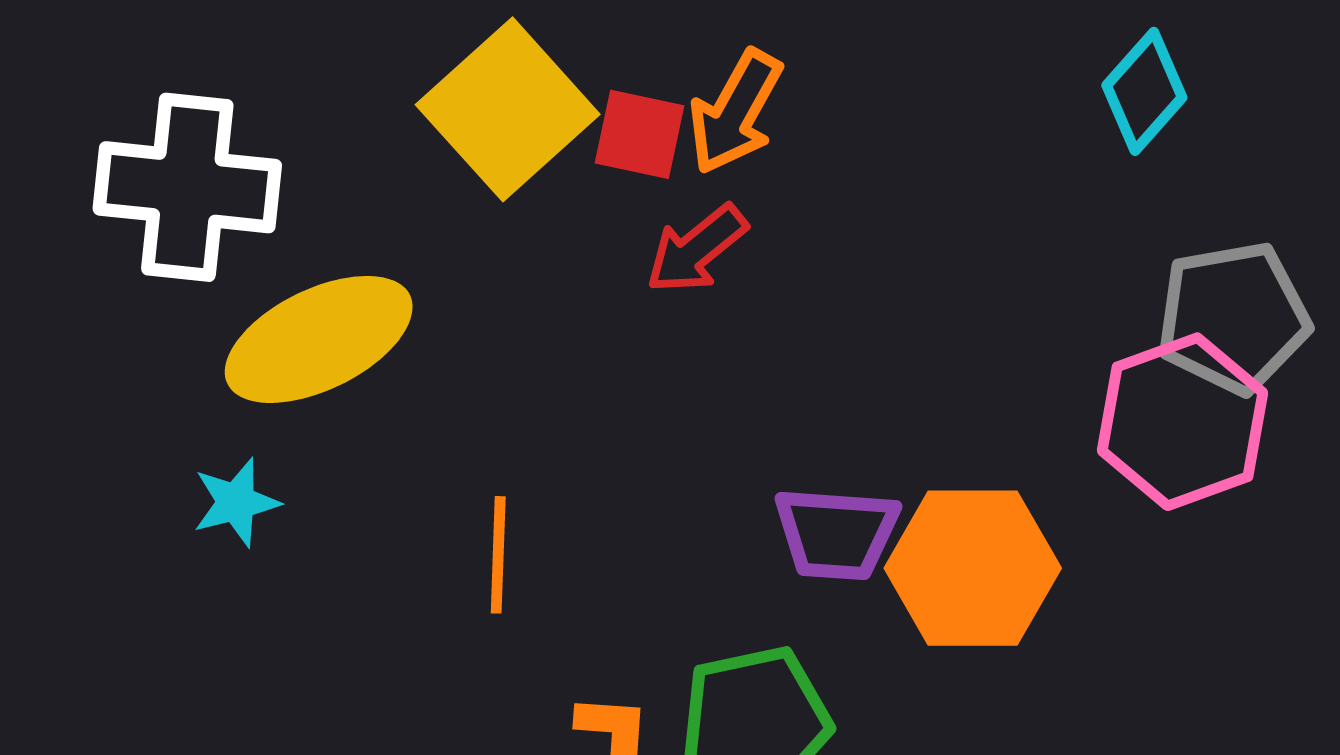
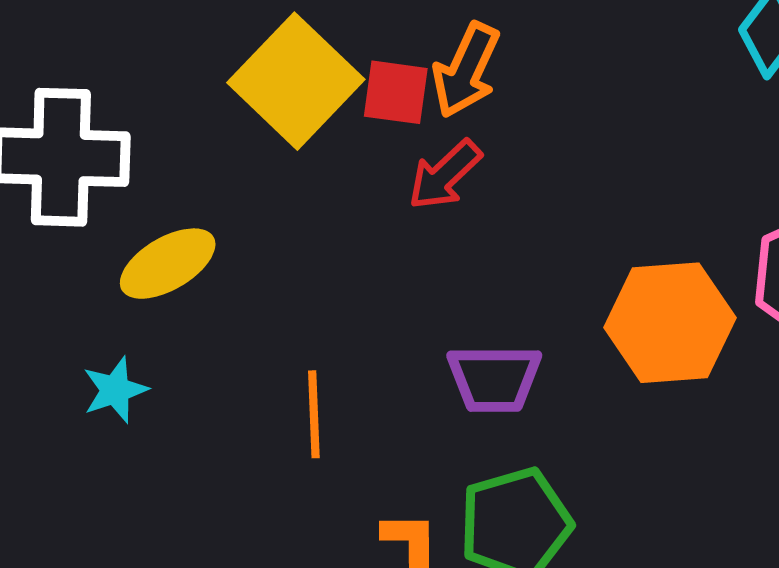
yellow ellipse: (319, 339) -> (168, 264), size x0.7
purple trapezoid: (836, 533) -> (494, 379), moved
orange hexagon: (973, 568) -> (670, 323), moved

